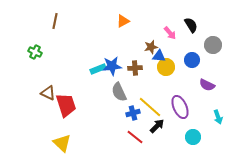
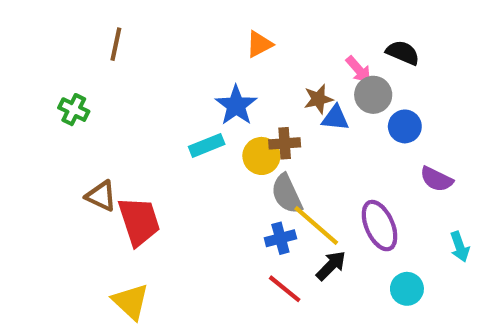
black semicircle: (191, 25) -> (403, 53), turned -35
gray circle: (213, 45) -> (373, 95), moved
blue star: (112, 66) -> (236, 105), moved, turned -30
yellow circle: (166, 67) -> (261, 156), moved
gray semicircle: (119, 92) -> (287, 194), moved

